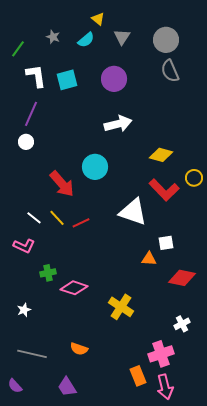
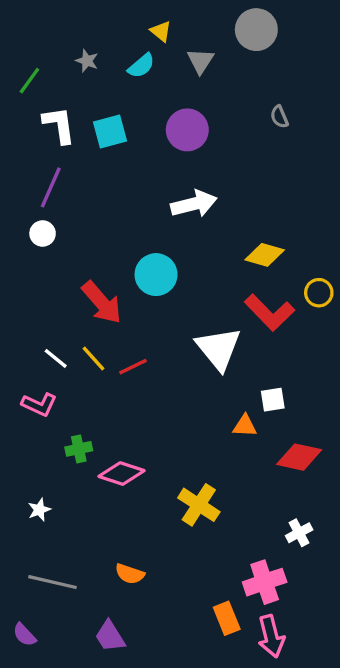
gray circle: (166, 40) -> (256, 30), moved
gray semicircle: (170, 71) -> (279, 117), size x0.6
white triangle: (133, 212) -> (219, 349), turned 32

